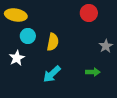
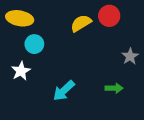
yellow semicircle: (53, 42) -> (81, 23), moved, turned -132

